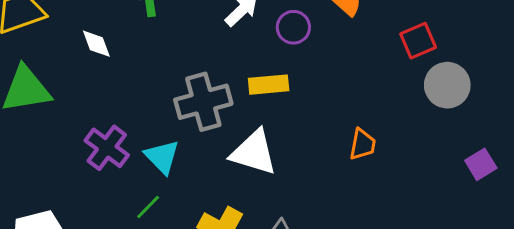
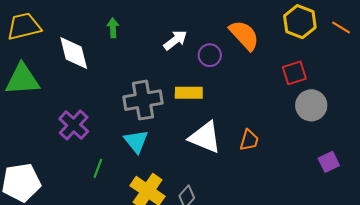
white diamond: (96, 44) -> (74, 53), size x1.6
white triangle: (254, 152) -> (205, 137), moved
cyan triangle: (162, 157) -> (136, 141), moved
green line: (148, 207) -> (98, 168), turned -30

